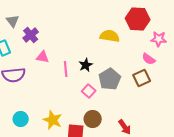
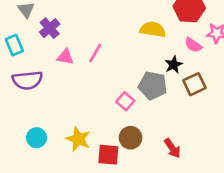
pink semicircle: (149, 59) -> (193, 45), moved
black star: (86, 65) -> (174, 65), moved
pink line: (66, 69) -> (95, 53), moved, turned 35
gray pentagon: (110, 79) -> (153, 86), turned -30

